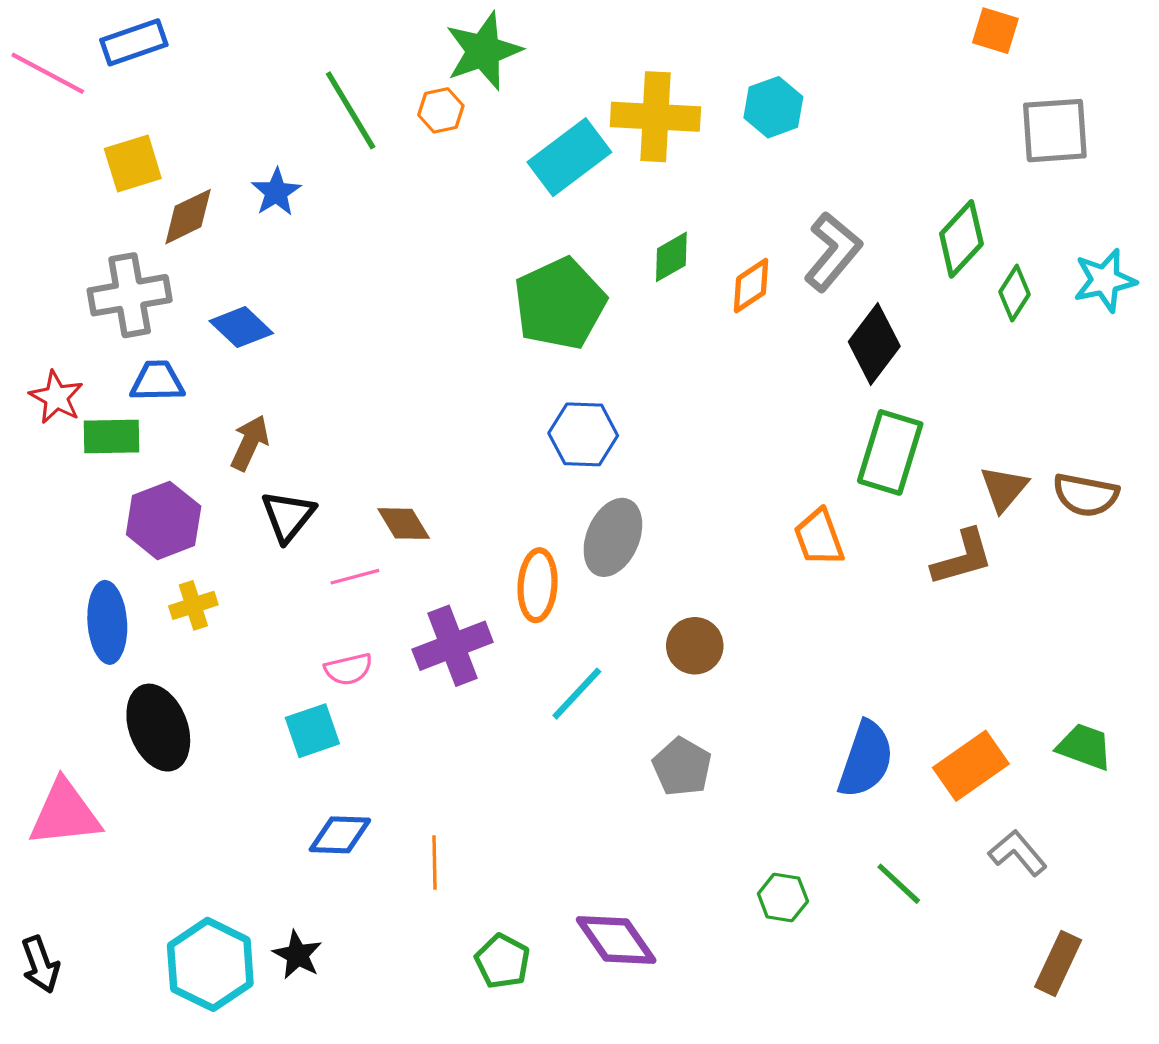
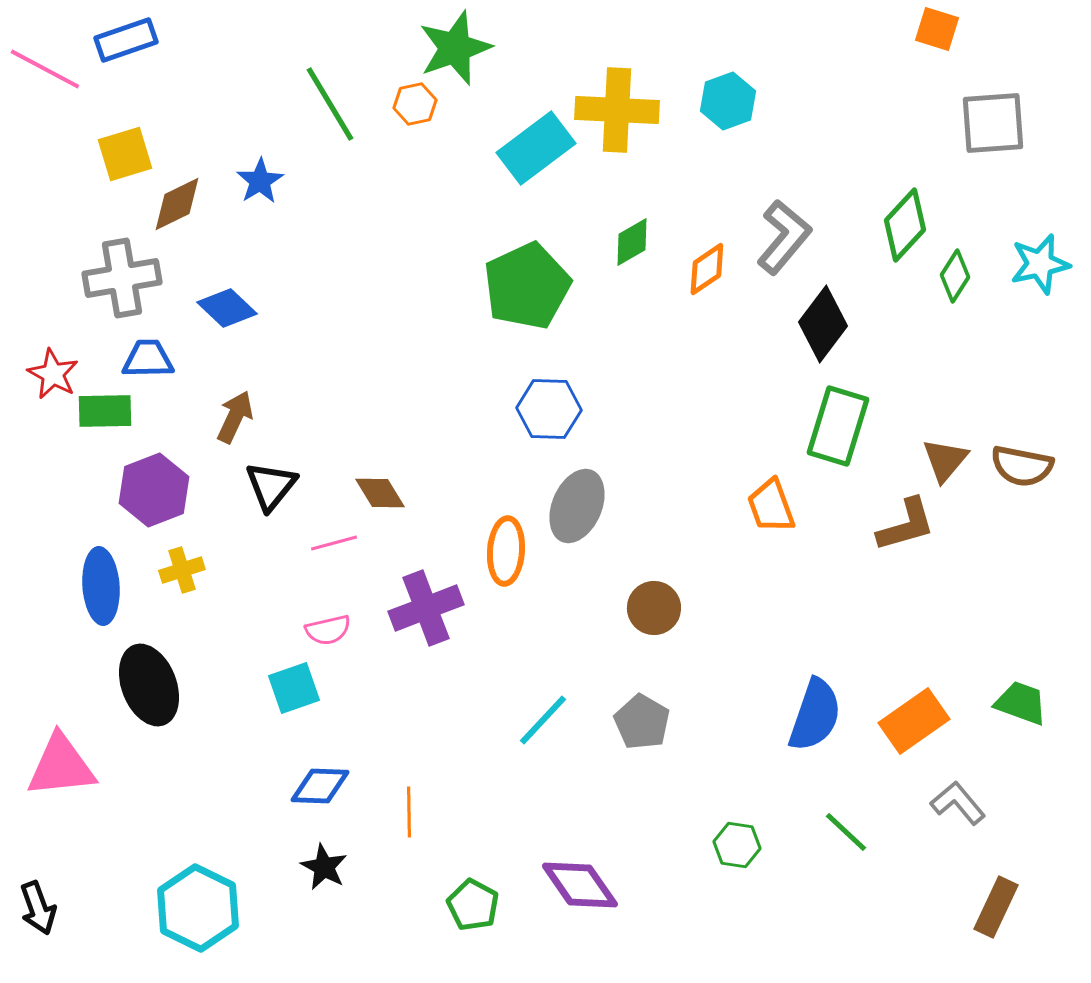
cyan line: (577, 694) -> (543, 720), moved
black star: (297, 955) -> (324, 867), moved

